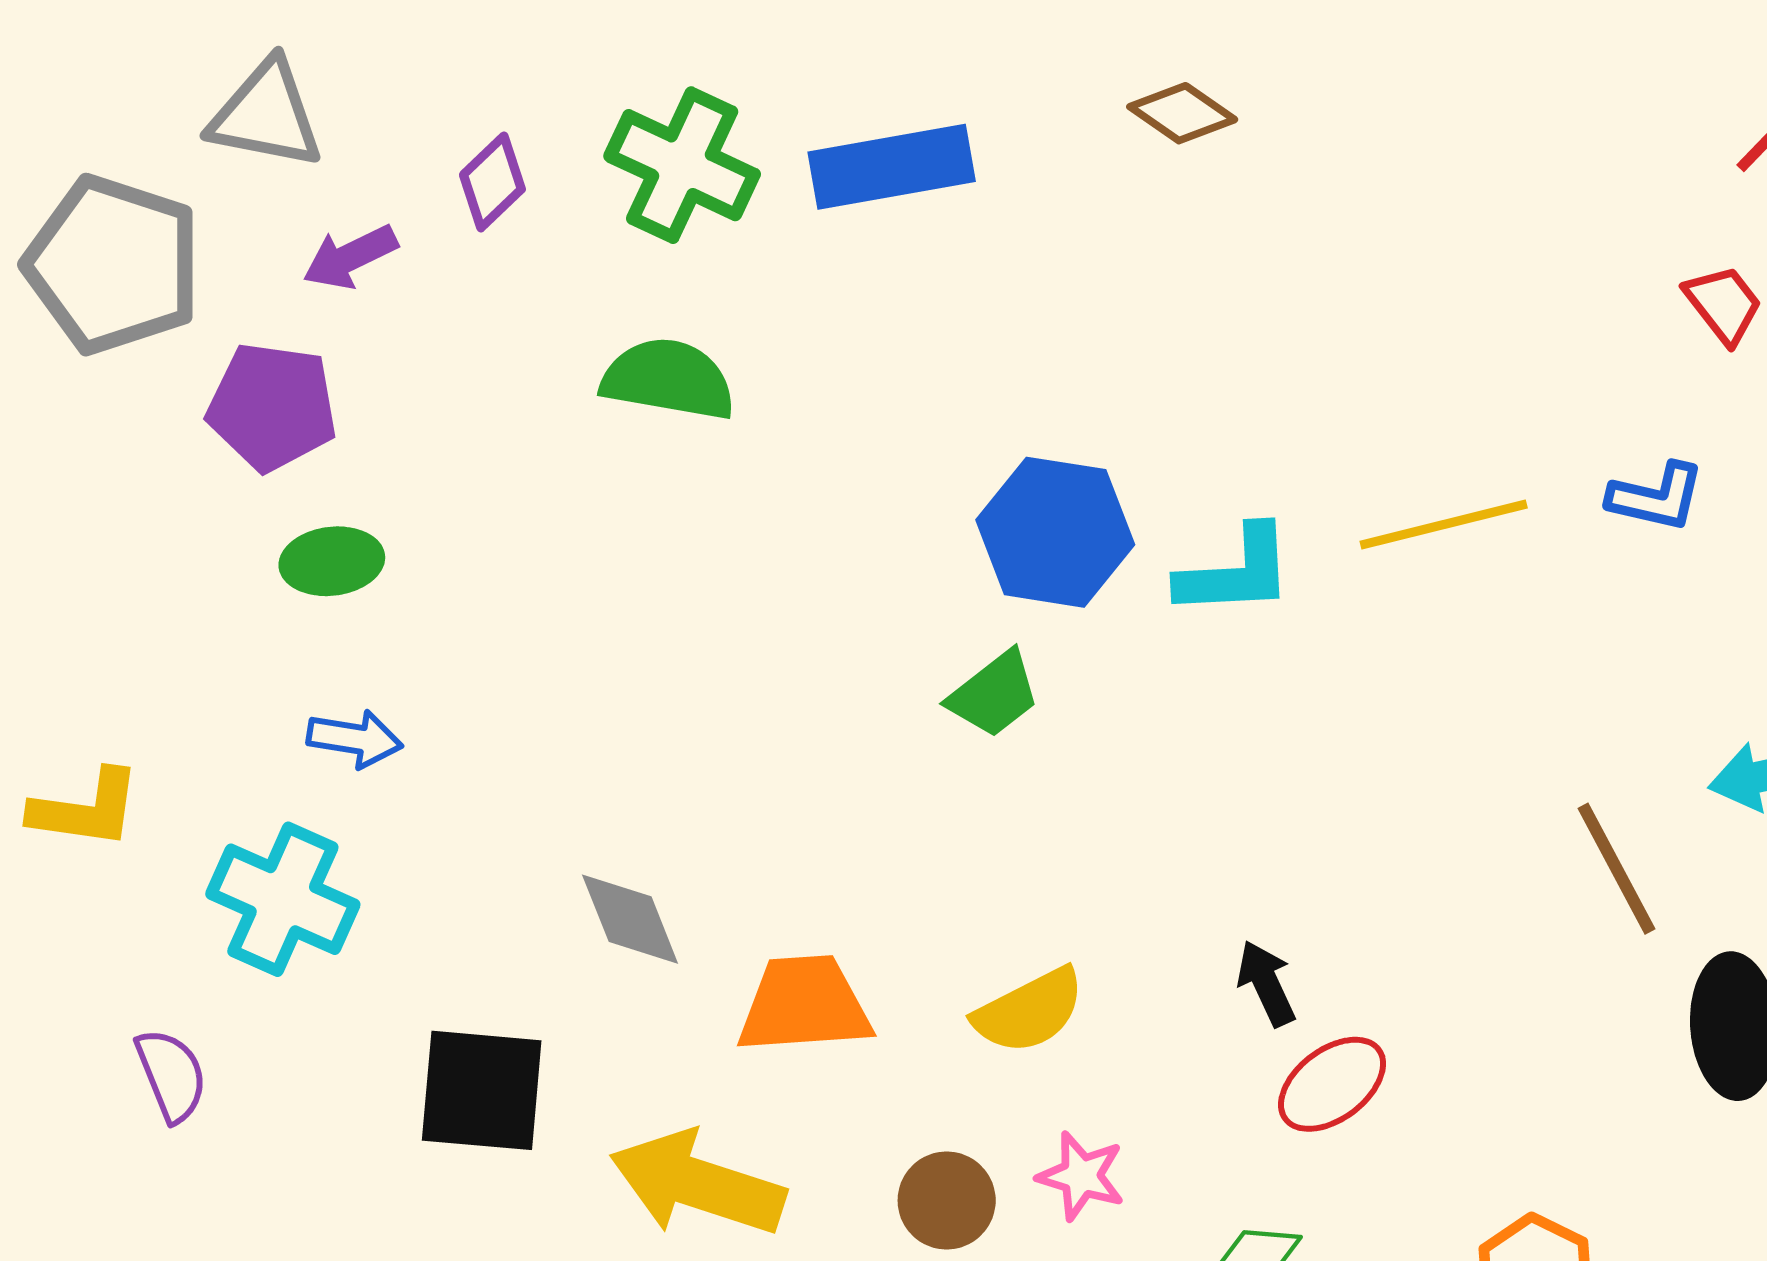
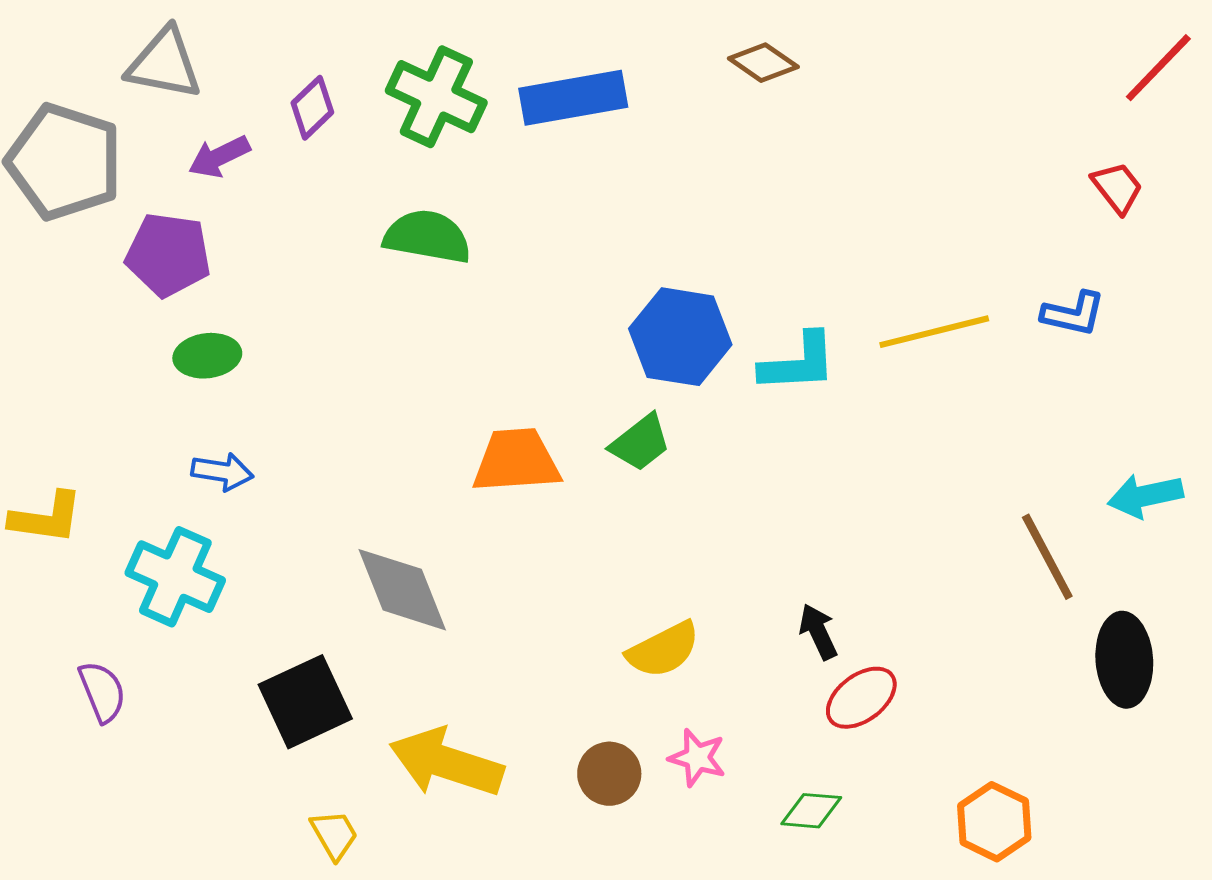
gray diamond: (630, 919) -> (402, 590), size x1.4
orange trapezoid: (804, 1005) -> (516, 461), moved
black square: (482, 1090) -> (305, 702), turned -30

